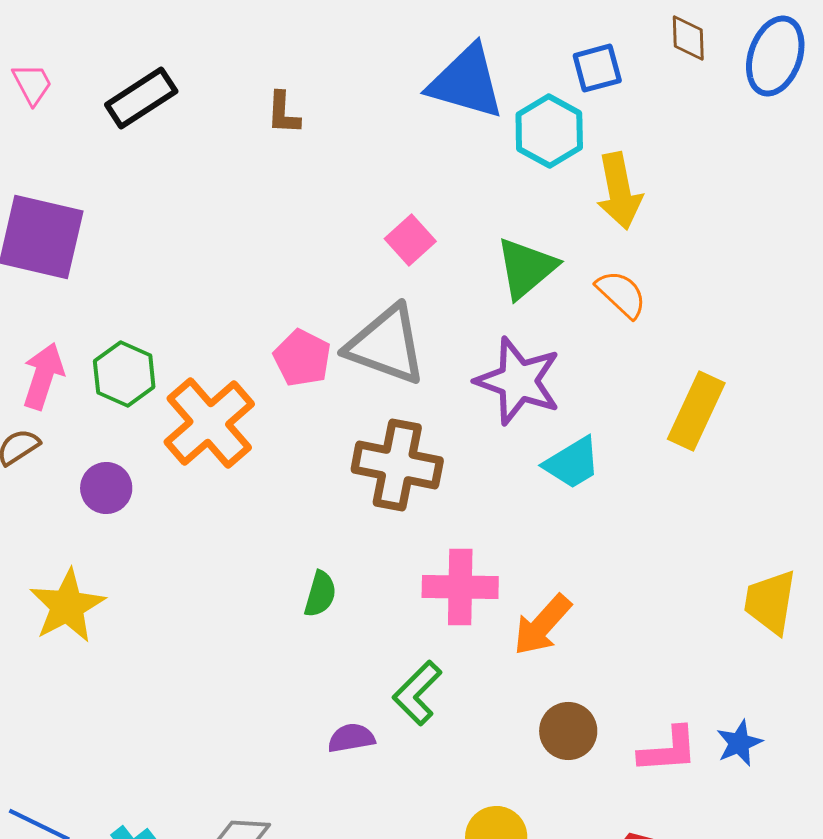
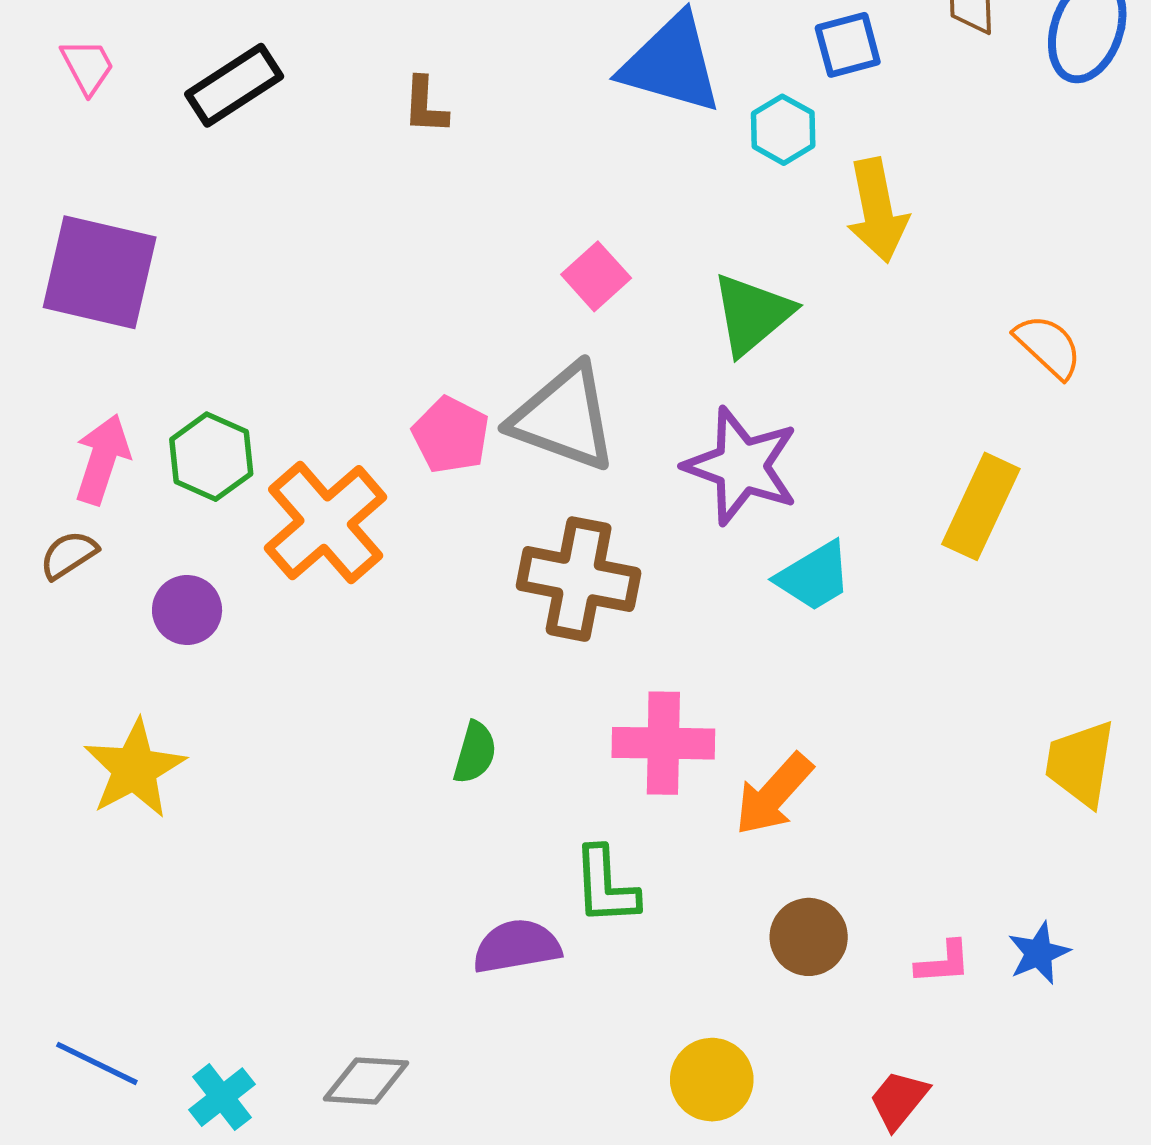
cyan hexagon: (549, 131) -> (783, 130), size x0.7
orange semicircle: (621, 294) -> (1048, 346), moved
green L-shape: (417, 693) -> (605, 886), turned -48
purple semicircle: (351, 738) -> (517, 946), size x1.4
pink L-shape: (668, 750) -> (943, 963), size x0.7

